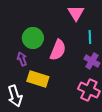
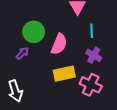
purple arrow: (22, 59) -> (22, 53), turned 64
yellow rectangle: (38, 79) -> (64, 74), moved, turned -30

